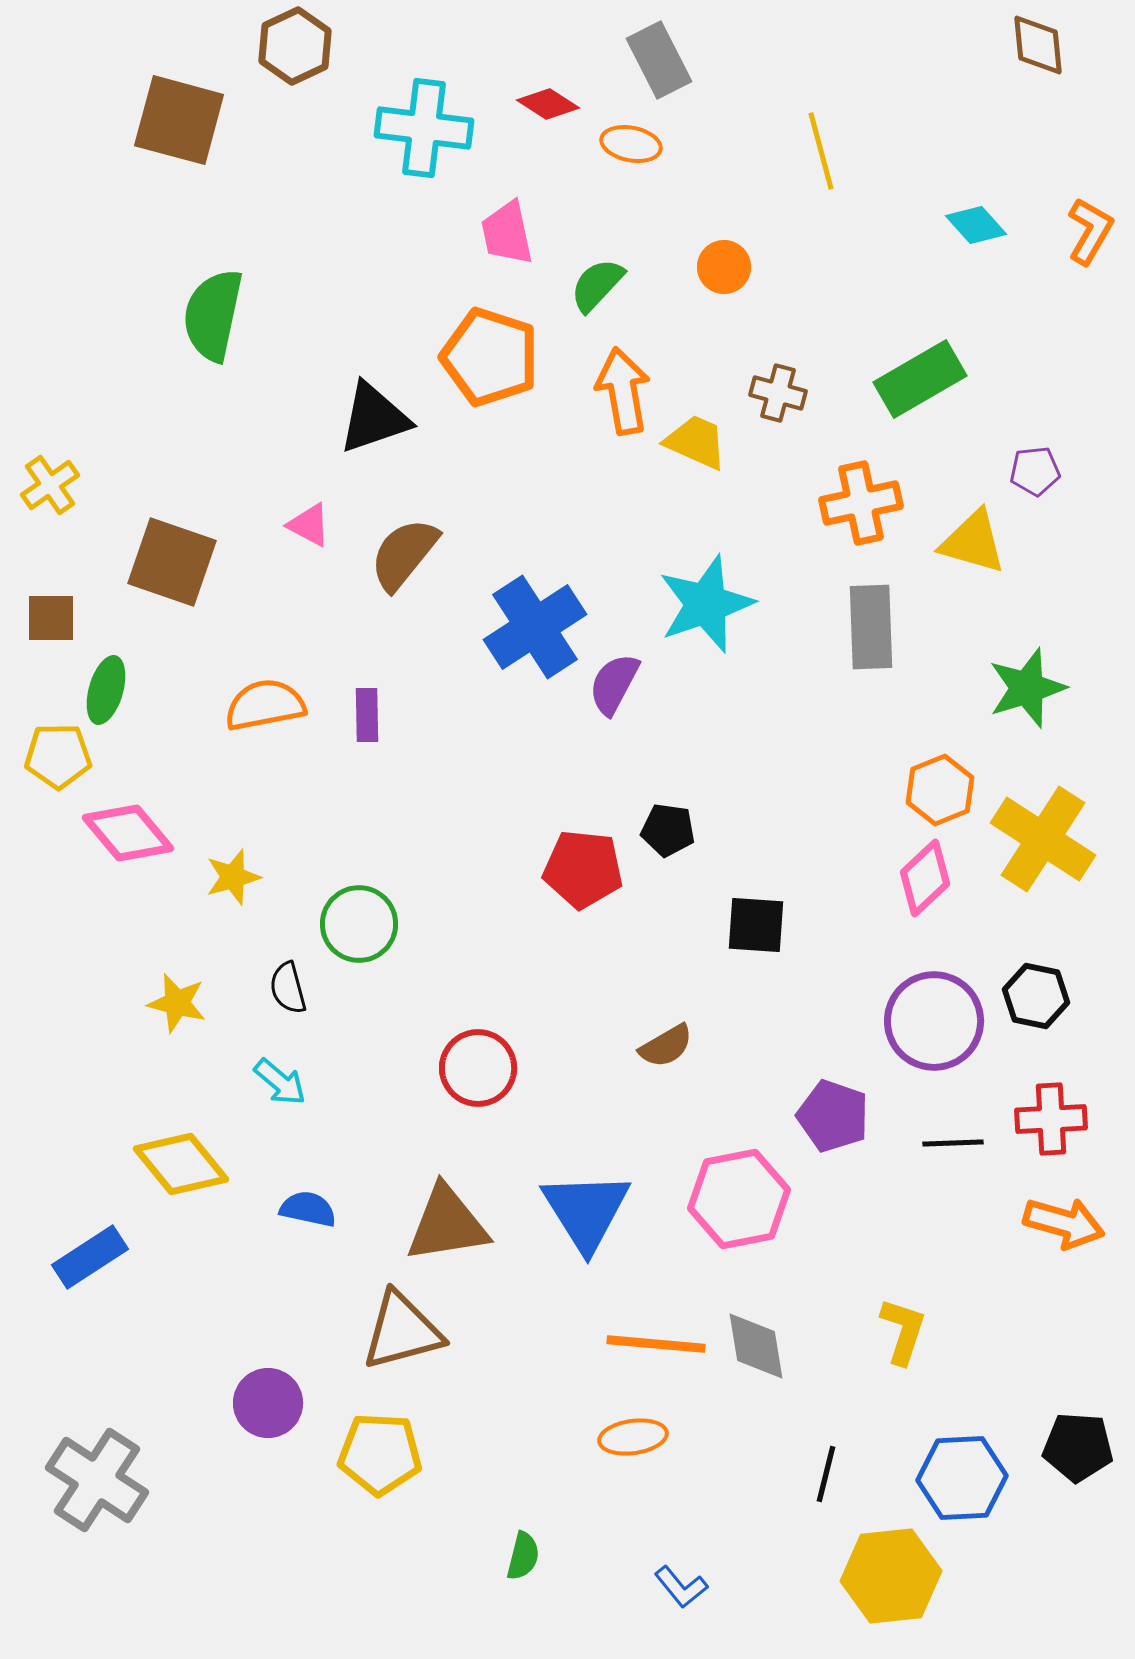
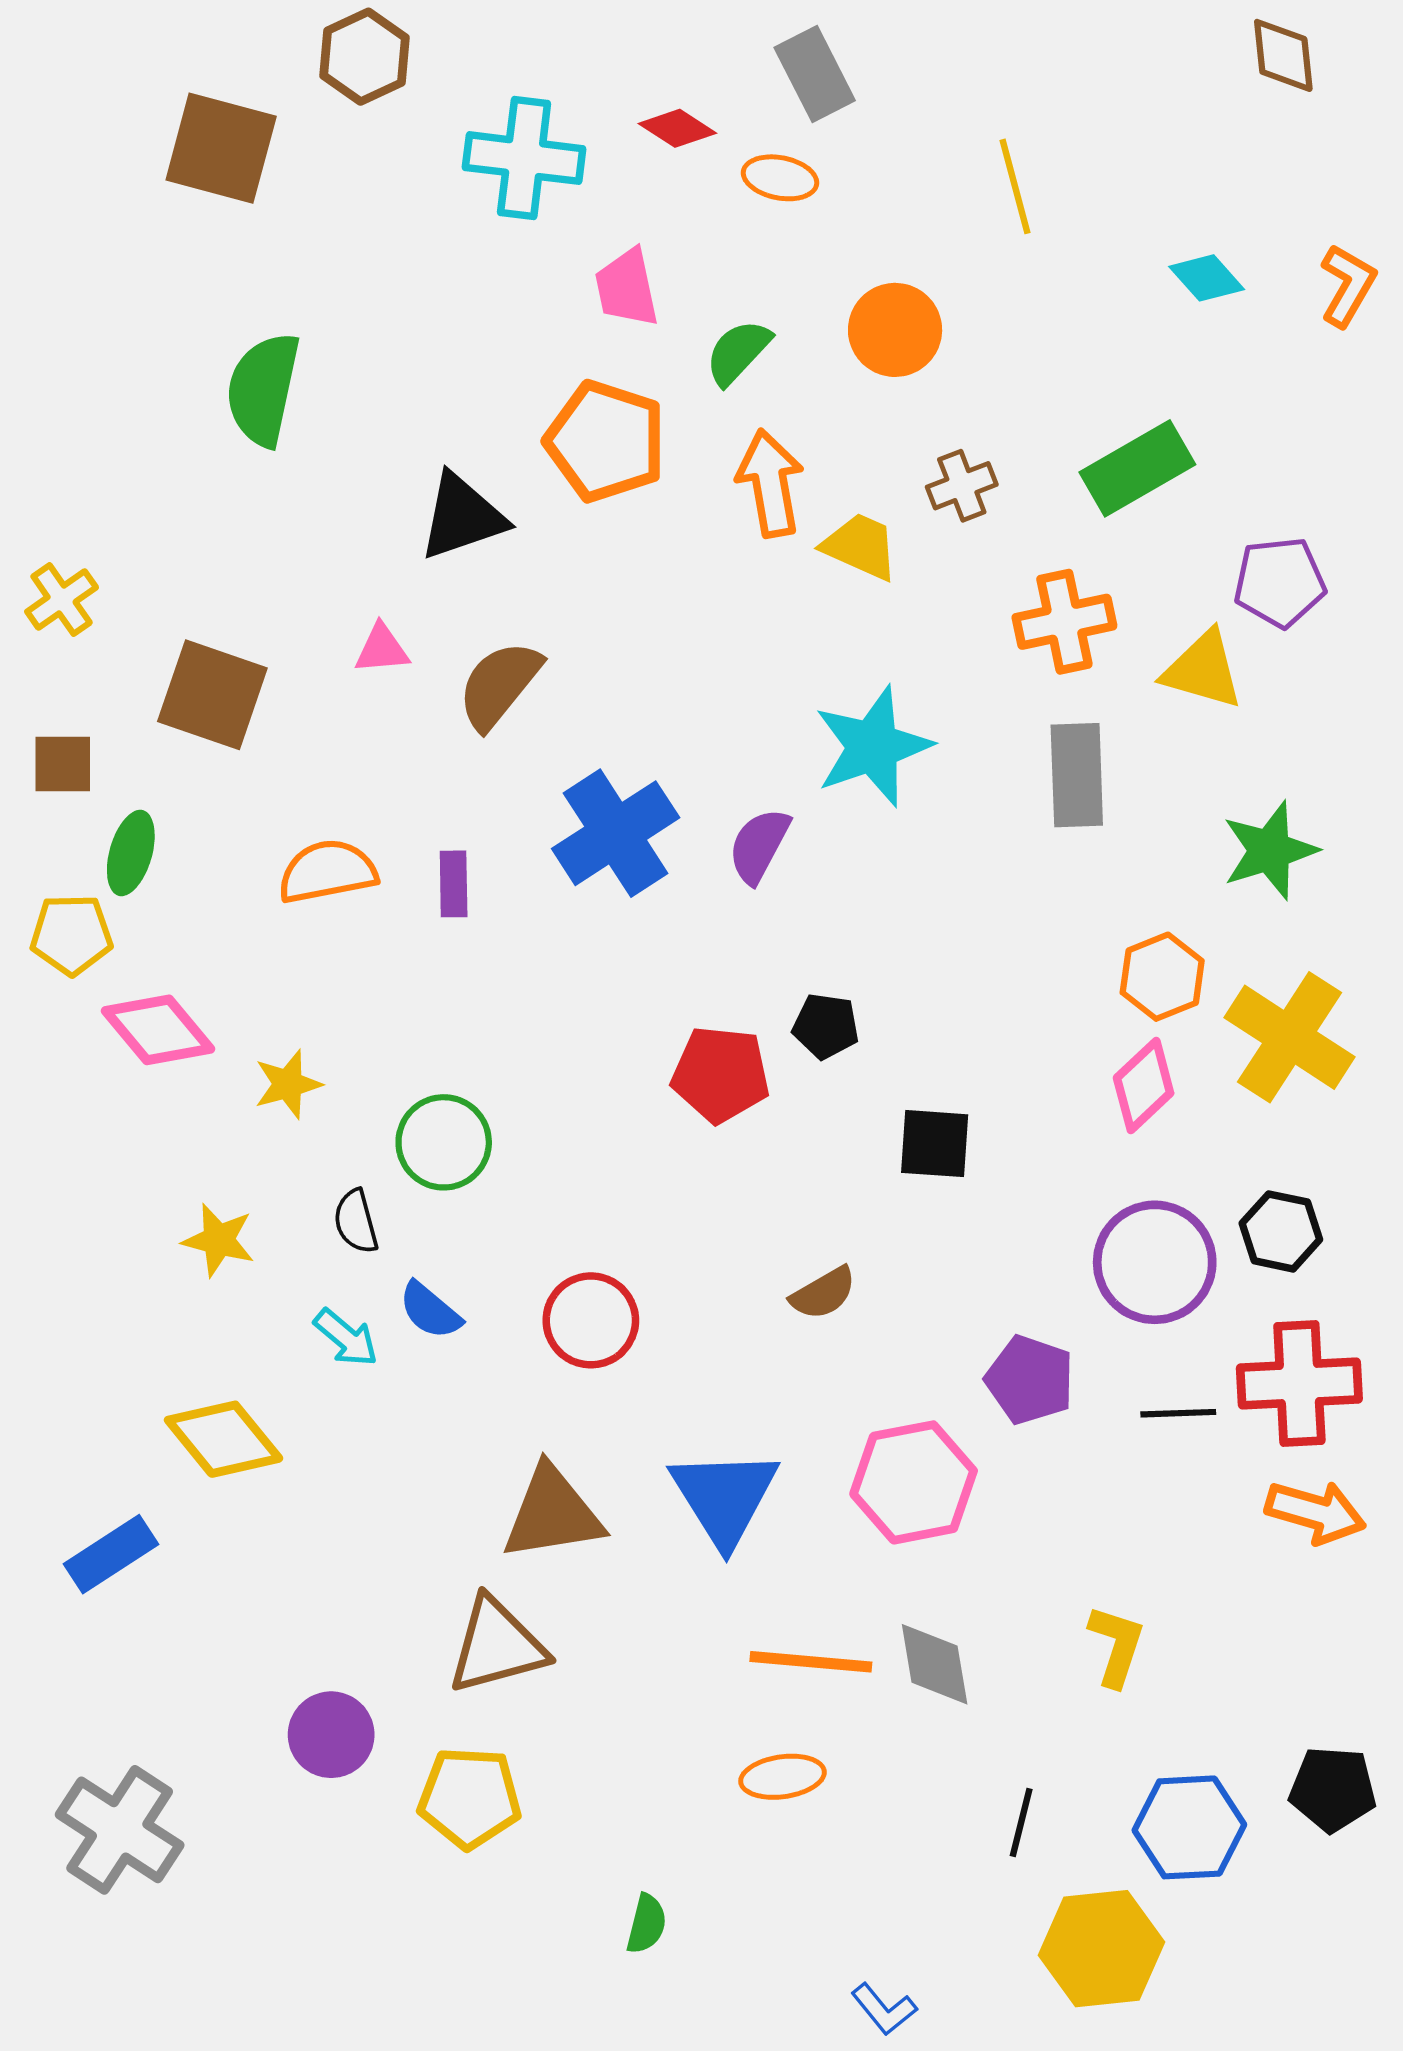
orange circle: (724, 267) -> (895, 330), size x1.4
brown cross: (778, 393) -> (962, 486), turned -36
purple pentagon: (1035, 471) -> (1280, 582), size x1.5
pink triangle: (309, 525) -> (382, 649), turned -33
blue cross: (535, 627) -> (616, 833), moved
red cross: (1051, 1119) -> (1299, 1383), size x1.4
blue semicircle: (308, 1209) -> (430, 1311), moved, turned -152
blue L-shape: (681, 1587) -> (884, 2009), moved

